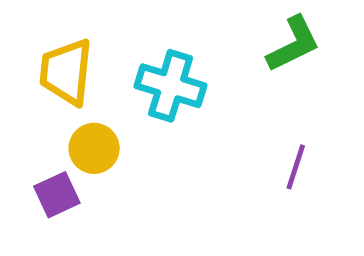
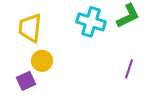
cyan cross: (171, 86) -> (91, 22), moved

